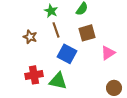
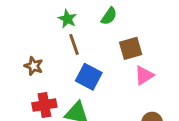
brown square: (87, 33) -> (131, 48), moved
brown star: (30, 37) -> (34, 66), moved

